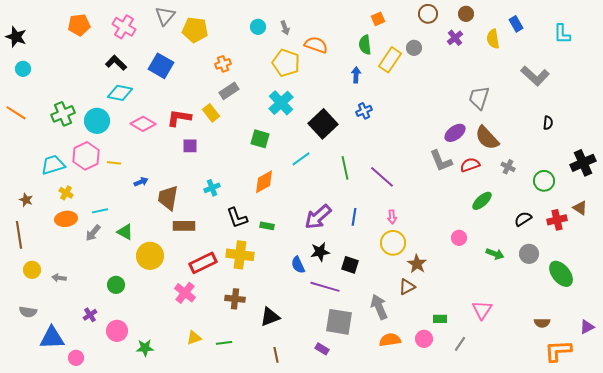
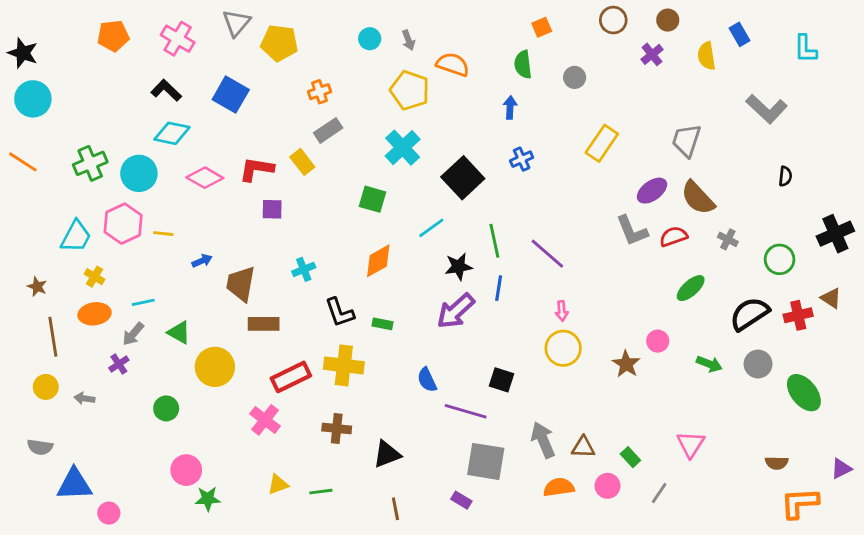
gray circle: (414, 48) -> (575, 77), moved
yellow rectangle: (390, 60) -> (602, 143), moved
cyan circle: (23, 69) -> (33, 99), size x1.6
cyan trapezoid: (53, 165) -> (76, 236), turned 135
blue line: (354, 217) -> (499, 288), moved
black semicircle: (523, 219) -> (749, 314), size x1.6
brown line: (19, 235) -> (53, 337), moved
black star: (320, 252) -> (459, 267), moved
brown star: (417, 264) -> (626, 364), moved
brown triangle: (407, 287) -> (583, 447), moved, turned 30
purple cross: (90, 315) -> (119, 364), moved
green rectangle: (440, 319) -> (630, 457), turned 48
pink circle: (117, 331) -> (186, 470), moved

